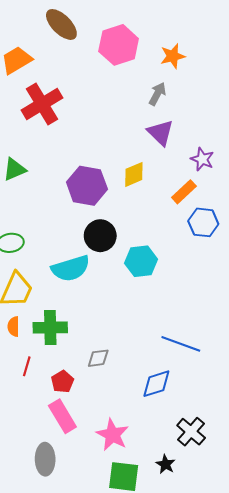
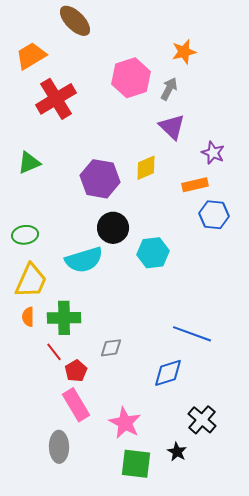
pink hexagon: (119, 45) -> (131, 78), moved
orange rectangle: (184, 192) -> (195, 185), turned 30
red line: (27, 366) -> (54, 352), moved, turned -54

